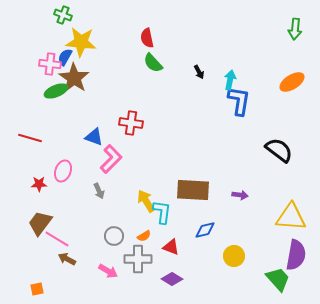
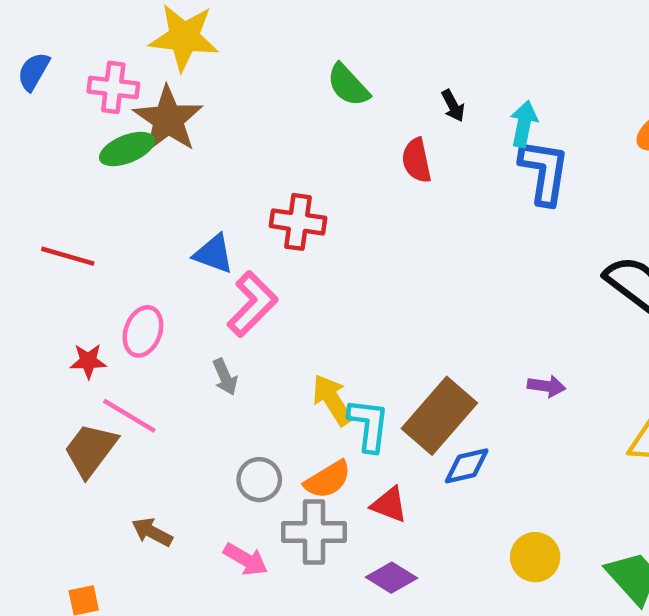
red semicircle: (147, 38) -> (417, 160), moved
blue semicircle: (65, 57) -> (34, 71), moved
brown rectangle: (193, 190) -> (439, 416), moved, turned -52
orange semicircle: (144, 236) -> (328, 480), size x1.5
pink line: (57, 239) -> (129, 416), moved
yellow circle: (234, 256) -> (535, 557), moved

